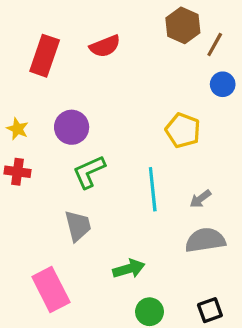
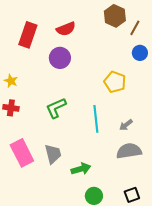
purple circle: (72, 127) -> (60, 58), moved
gray trapezoid: (78, 226) -> (53, 154), moved
pink rectangle: (51, 289) -> (22, 153), moved

